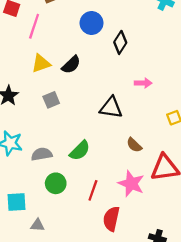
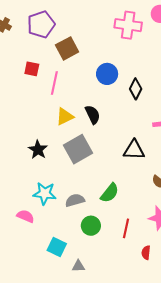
black semicircle: (71, 65) -> (93, 115), turned -66
gray square: (51, 100) -> (78, 149), size x1.8
cyan square: (17, 202) -> (57, 247), turned 36
red semicircle: (111, 219) -> (146, 253), size x0.6

